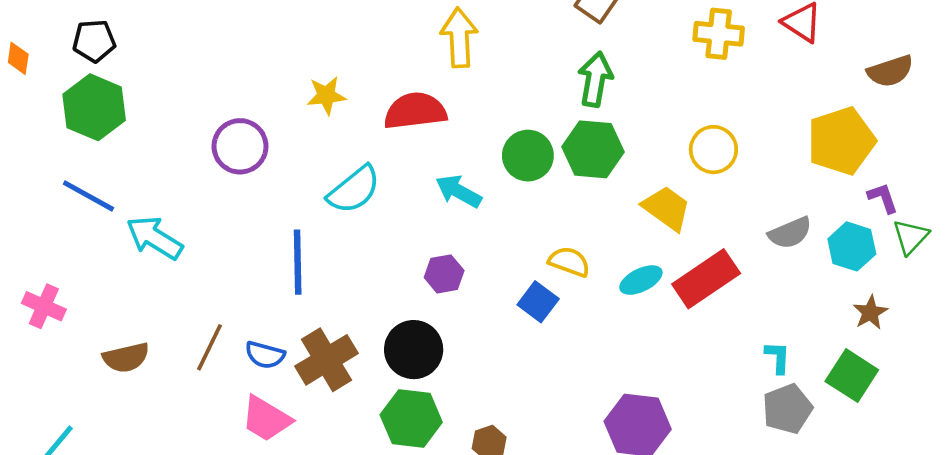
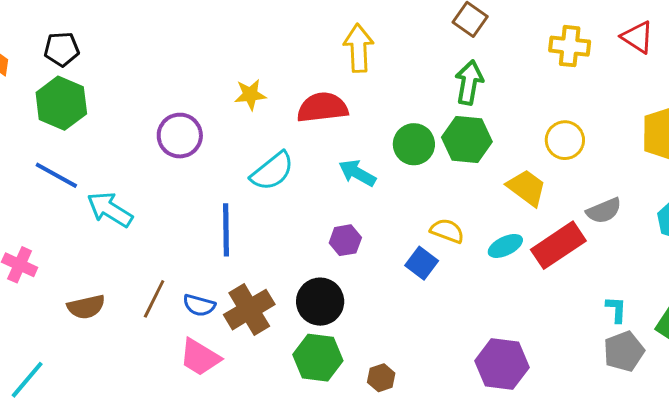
gray semicircle: (790, 233) -> (604, 211), moved

